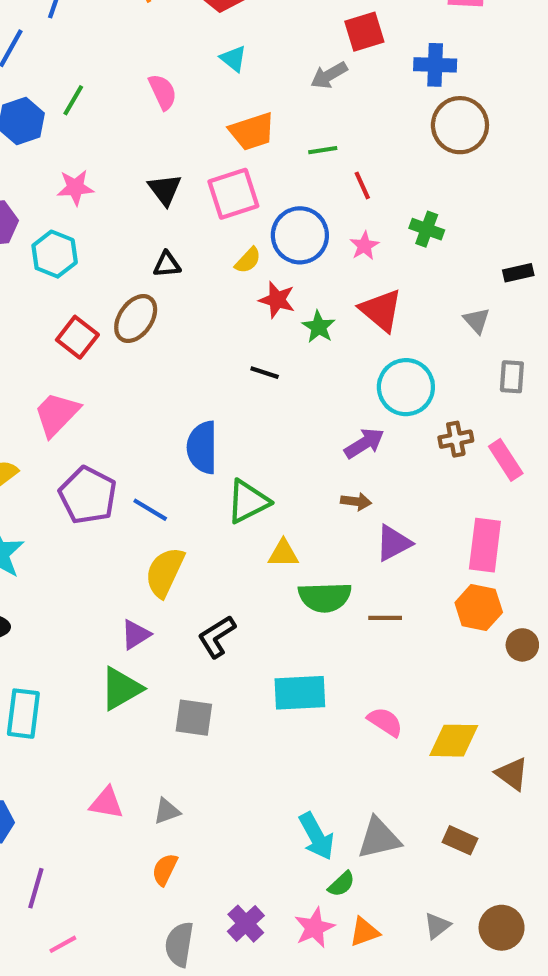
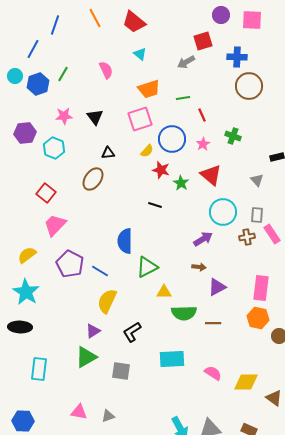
black triangle: (165, 190) -> (95, 117), moved
red square: (77, 337) -> (46, 193), moved
gray rectangle: (512, 377) -> (257, 215), moved
pink rectangle: (506, 460) -> (272, 234), moved

